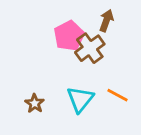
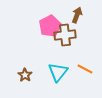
brown cross: (90, 48) -> (65, 35), turned 30

